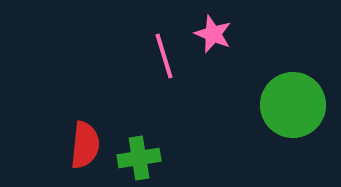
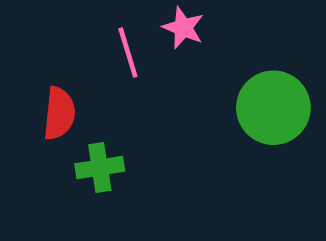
red semicircle: (85, 145) -> (59, 113), moved

